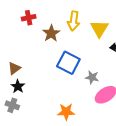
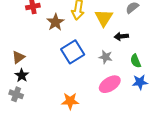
blue square: (68, 63) -> (73, 52), turned 30
gray star: (92, 77) -> (106, 57), moved

